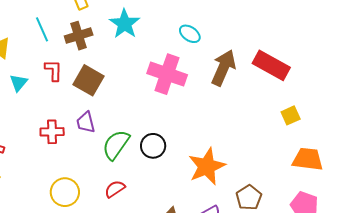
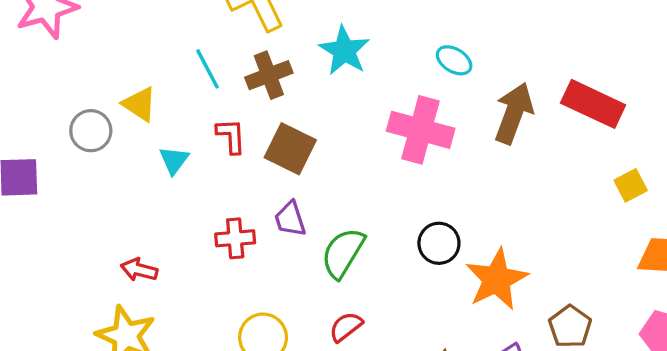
black circle: (153, 146) -> (439, 243), moved

